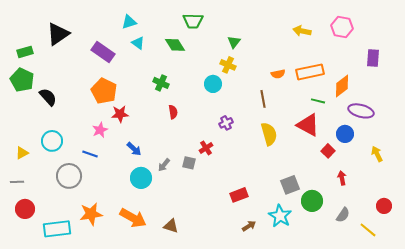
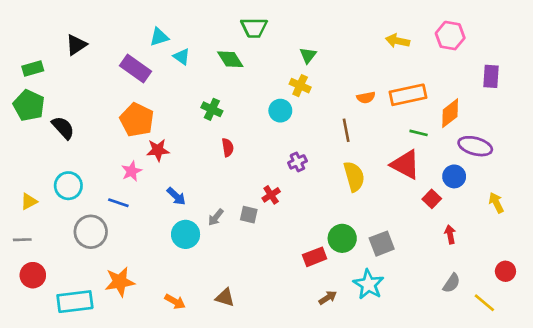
cyan triangle: (129, 22) -> (159, 37), moved
black triangle: (58, 34) -> (76, 45), size x0.7
green circle: (312, 201) -> (342, 238), moved
orange arrow: (133, 218) -> (175, 302), moved, size x0.6

